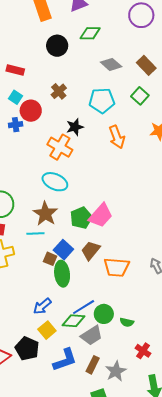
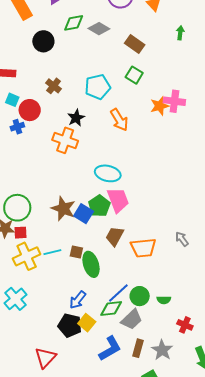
gray diamond: (111, 64) -> (99, 29), moved
cyan ellipse: (55, 182) -> (108, 173), moved
pink trapezoid: (101, 216) -> (118, 200), turned -52
cyan line: (35, 234) -> (52, 252), moved
blue square: (63, 250) -> (84, 214), moved
black pentagon: (27, 348) -> (70, 325), moved

